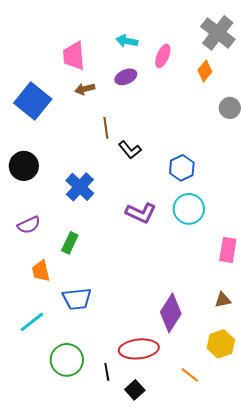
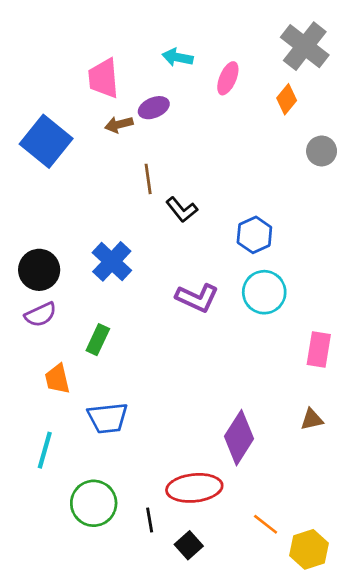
purple ellipse: (126, 77) -> (154, 108), moved
black circle: (24, 166) -> (39, 270), moved
cyan line: (32, 322) -> (45, 450), turned -36
yellow hexagon: (221, 344) -> (309, 549), moved

